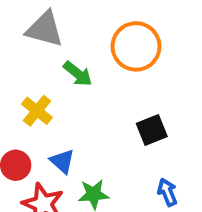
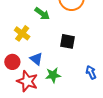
black square: (152, 130) -> (68, 41), moved, turned 35

